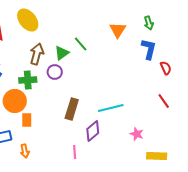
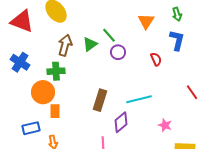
red semicircle: (166, 68) -> (156, 59), moved
purple circle: (55, 72) -> (118, 52), moved

